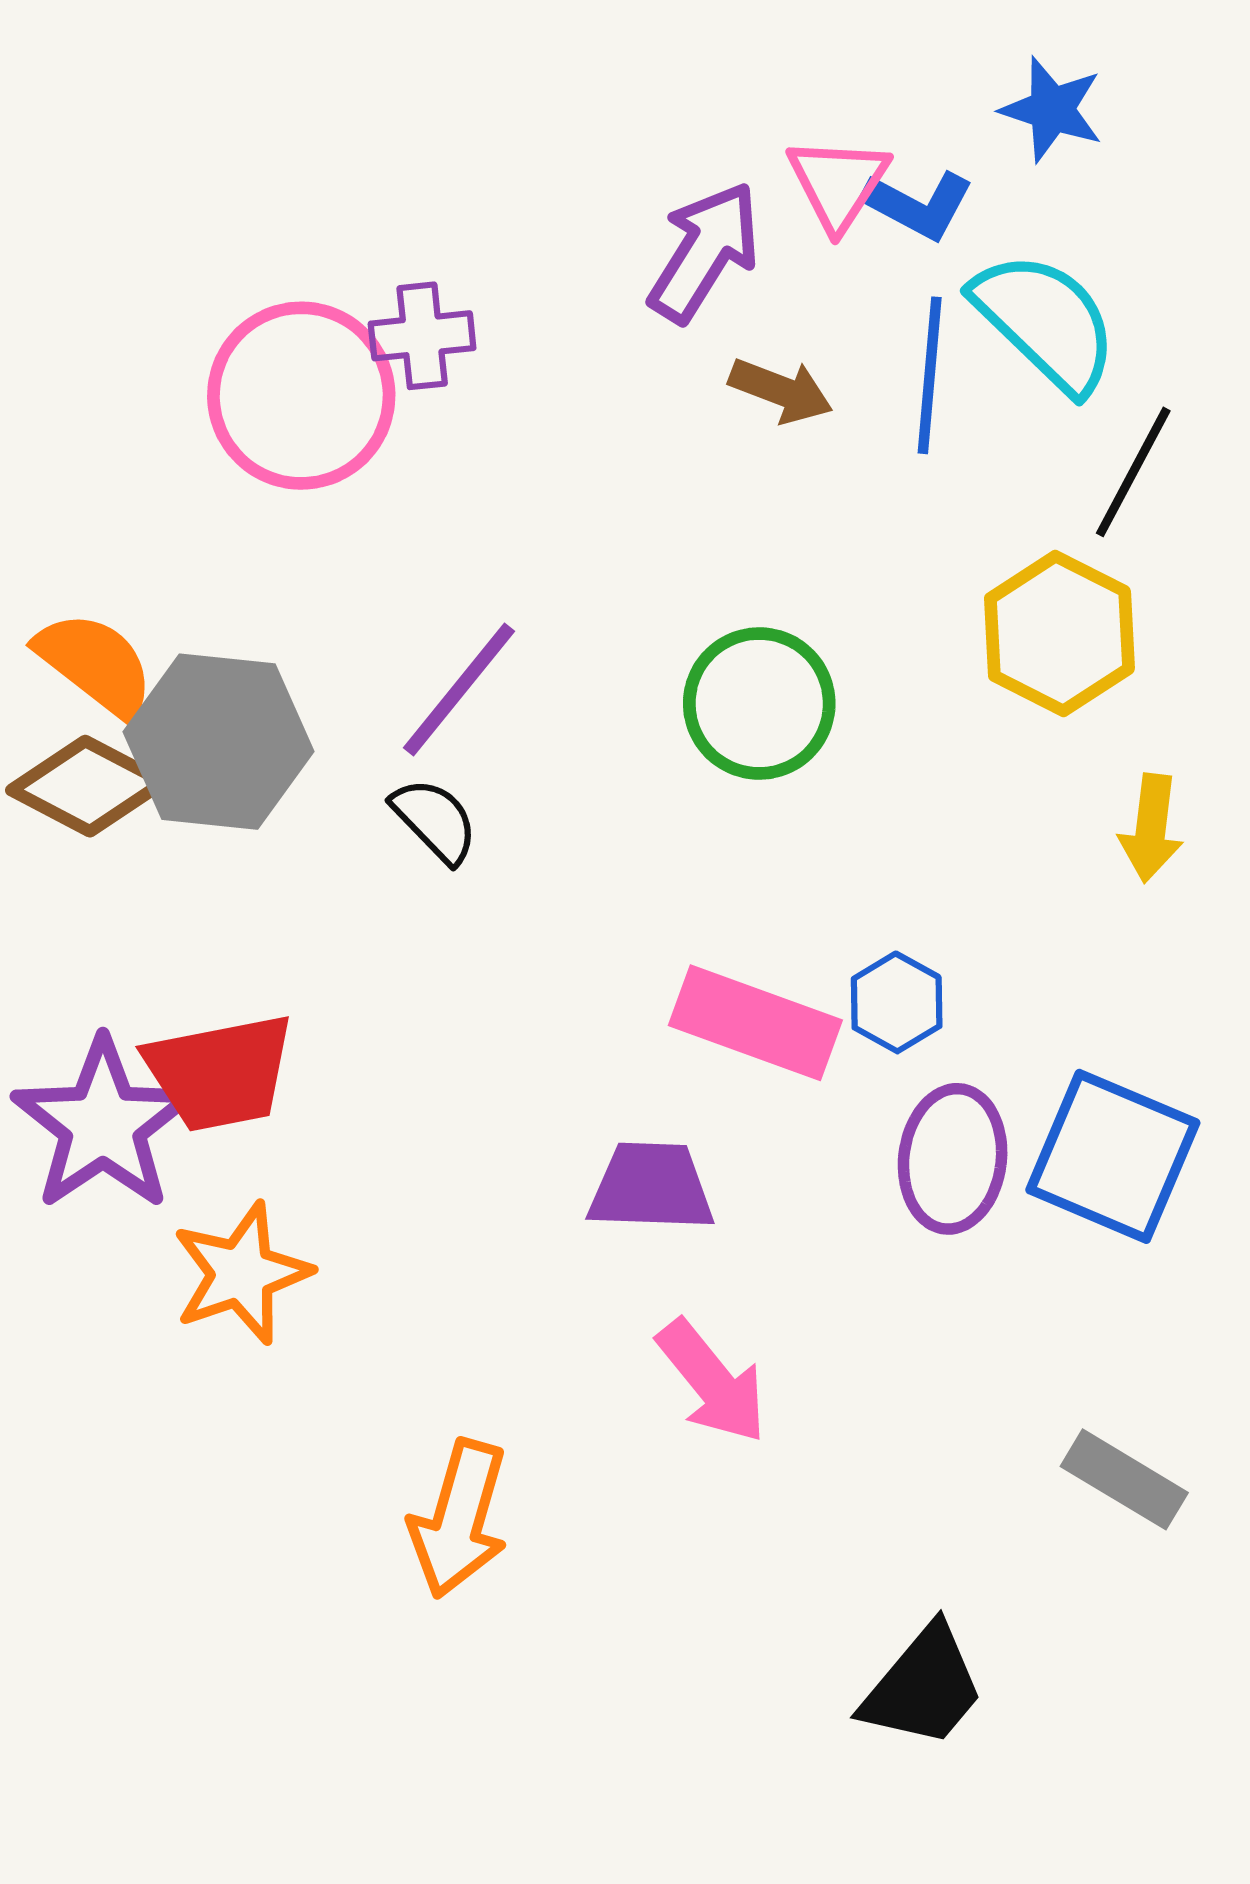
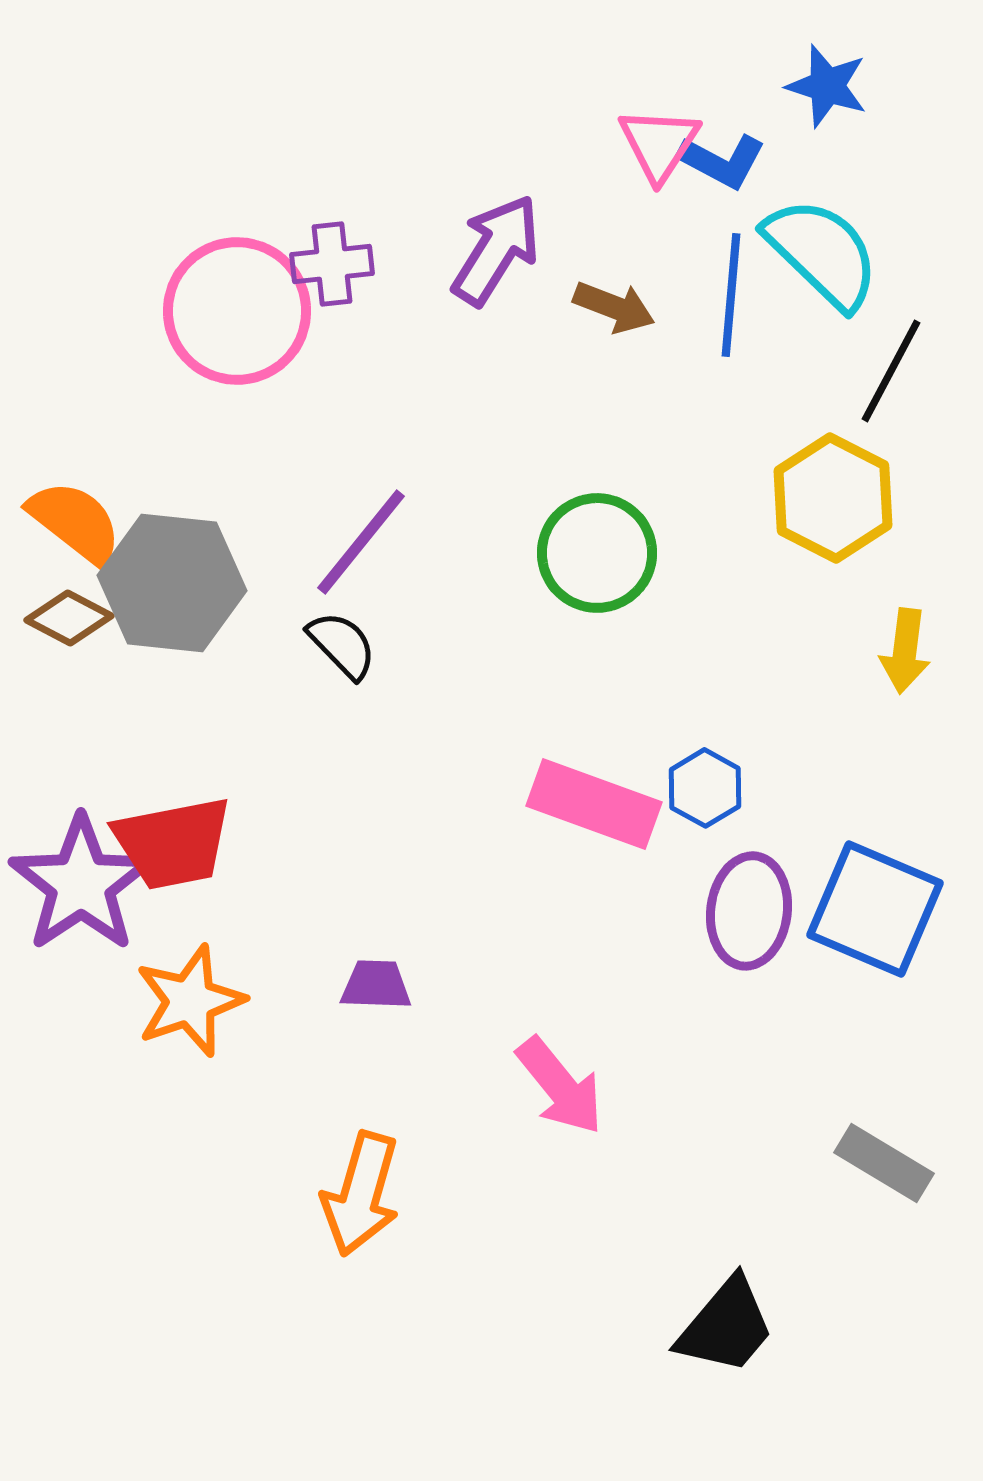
purple arrow: (705, 252) -> (496, 250), moved
brown diamond: (88, 786) -> (69, 618), size x0.7
purple trapezoid: (651, 1187) -> (376, 985), moved, size x0.7

